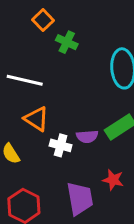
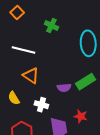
orange square: (43, 20) -> (17, 12), moved
white cross: (61, 145) -> (41, 105), moved

